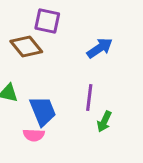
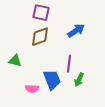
brown diamond: (26, 47) -> (40, 37), moved, turned -70
blue trapezoid: (43, 111) -> (52, 80), moved

